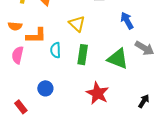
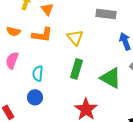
orange L-shape: (36, 36) -> (42, 35), moved
cyan semicircle: (56, 50) -> (38, 74), moved

